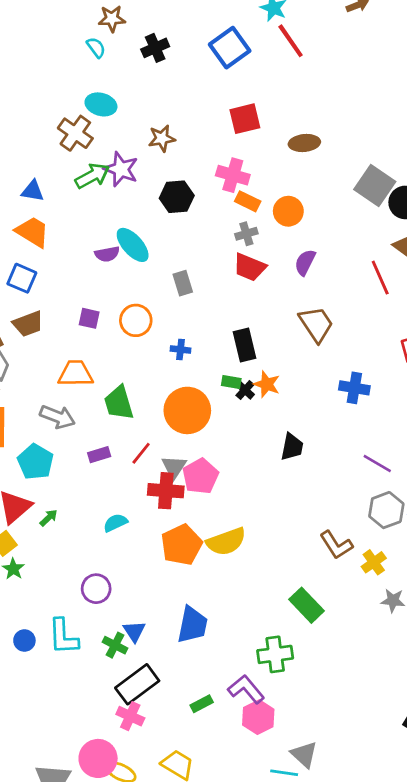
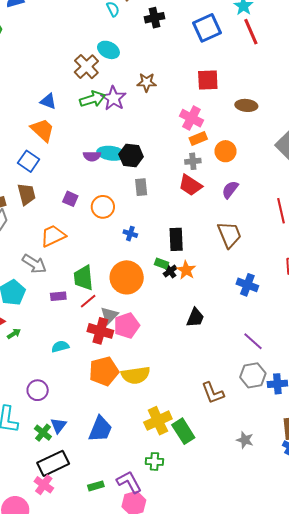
black hexagon: (177, 197) -> (131, 155), moved
orange rectangle: (248, 201) -> (198, 139), turned -60
cyan ellipse: (133, 245) -> (111, 153), turned -52
brown trapezoid: (28, 324) -> (27, 194), turned -95
orange trapezoid: (76, 374) -> (53, 236), turned -36
green trapezoid: (119, 403) -> (84, 278), moved
yellow cross: (374, 562) -> (158, 421), moved, size x1.5
green cross: (275, 654) -> (154, 461), size x0.7

